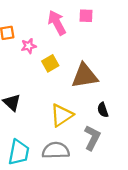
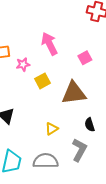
pink square: (86, 16) -> (85, 58), moved, turned -32
yellow triangle: (62, 115) -> (52, 129), size x0.6

